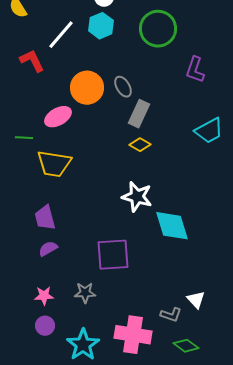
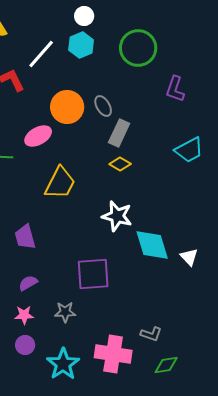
yellow trapezoid: (54, 164) -> (60, 183), moved, turned -72
purple semicircle: (48, 249) -> (28, 283), moved
white triangle: (196, 300) -> (189, 257), moved
green diamond: (186, 346) -> (166, 365), turned -45

